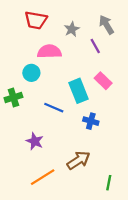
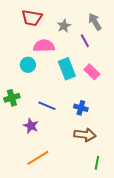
cyan rectangle: (78, 91) -> (67, 69), moved
green cross: (13, 98) -> (12, 98), moved
blue line: (54, 108) -> (47, 106), moved
brown arrow: (78, 160) -> (85, 135), moved, turned 40

